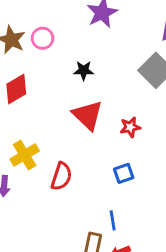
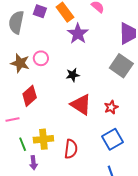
yellow cross: (25, 155) -> (43, 139), turned 36
blue square: (124, 173) -> (113, 139), size x1.5

